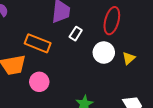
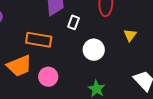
white circle: (104, 53) -> (94, 50), moved

